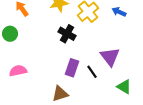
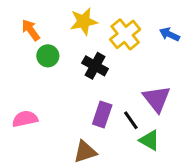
green circle: (10, 34) -> (48, 56), moved
green triangle: (124, 87) -> (149, 140), moved

